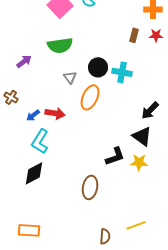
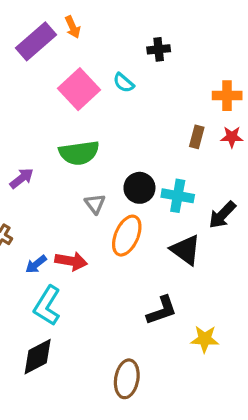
black arrow: (150, 110) -> (222, 215), moved
black triangle: (142, 136) -> (186, 250), moved
black L-shape: (115, 156) -> (162, 310), moved

